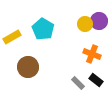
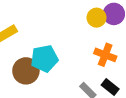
cyan pentagon: (43, 29) -> (44, 58), moved, turned 30

